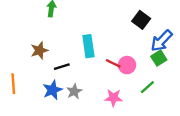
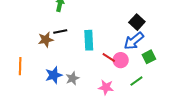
blue arrow: (161, 41) -> (134, 41), moved
black line: (62, 67) -> (60, 31), moved

